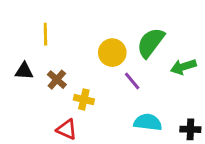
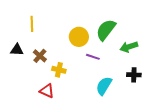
purple line: (132, 81) -> (93, 57), turned -32
cyan semicircle: (148, 122) -> (104, 86), turned -66
black cross: (190, 129) -> (134, 75), moved

